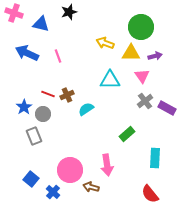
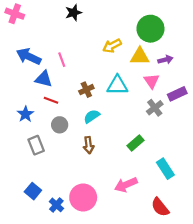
blue triangle: (41, 24) -> (44, 79), moved
yellow arrow: (105, 43) -> (112, 46), turned -48
brown cross: (67, 95) -> (86, 90), moved
purple rectangle: (167, 108) -> (177, 94), moved, turned -54
gray circle: (43, 114) -> (60, 125), moved
cyan rectangle: (155, 158) -> (165, 169), turned -36
pink arrow: (107, 165) -> (126, 185), moved, turned 75
pink circle: (70, 170) -> (83, 197), moved
brown arrow: (91, 187) -> (88, 145), moved, turned -112

